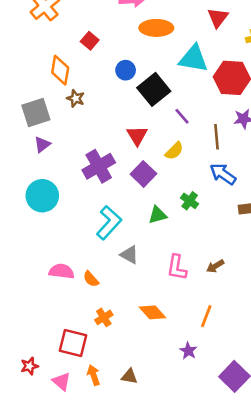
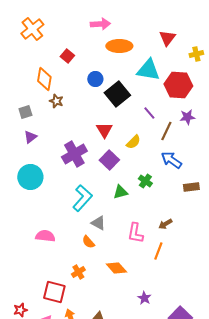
gray square: (36, 112) -> (25, 112), size x0.6
purple line: (182, 116) -> (149, 113), moved
brown line: (217, 137) -> (166, 131), turned 30
brown arrow: (215, 266) -> (165, 224), moved
orange semicircle: (91, 279) -> (88, 242), moved
orange line: (206, 316) -> (158, 251), moved

